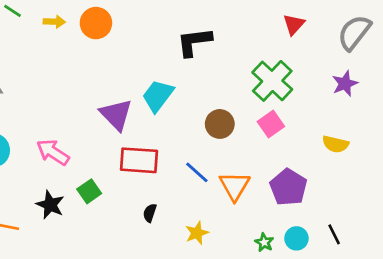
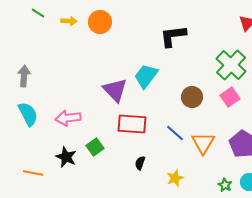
pink arrow: (53, 152) -> (68, 118), turned -40

